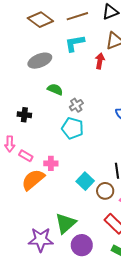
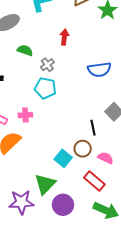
red arrow: (100, 61) -> (64, 37), moved
pink cross: (51, 163) -> (25, 115), moved
cyan square: (85, 181) -> (63, 158), moved

